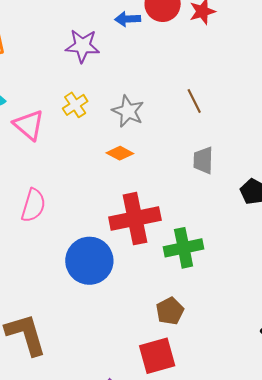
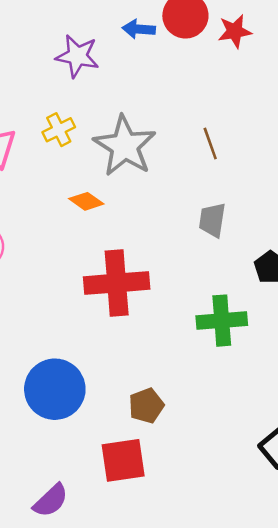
gray star: (128, 111) -> (125, 146), size x1.5
orange diamond: (120, 153) -> (86, 201), moved
green cross: (184, 248) -> (222, 321), moved
blue circle: (89, 261) -> (55, 389), moved

